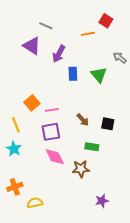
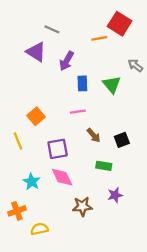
red square: (106, 21) -> (120, 24), size x1.5
pink line: (52, 110) -> (78, 112), moved
black square: (108, 124) -> (122, 140), turned -32
cyan star: (14, 149) -> (32, 182), moved
brown star: (81, 169) -> (82, 206), moved
purple star: (102, 201) -> (115, 195), moved

